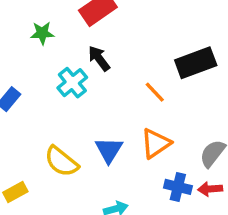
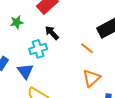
cyan cross: (72, 83) -> (38, 49), turned 30
blue triangle: (109, 150) -> (25, 71), moved

